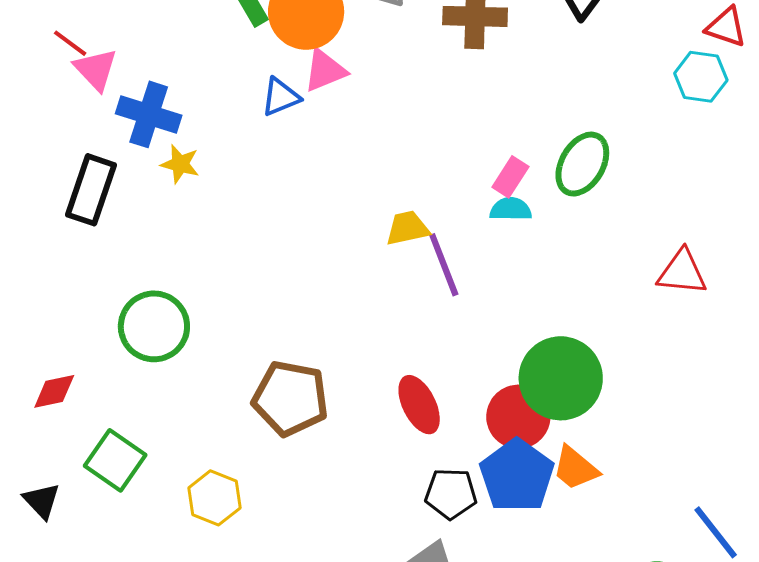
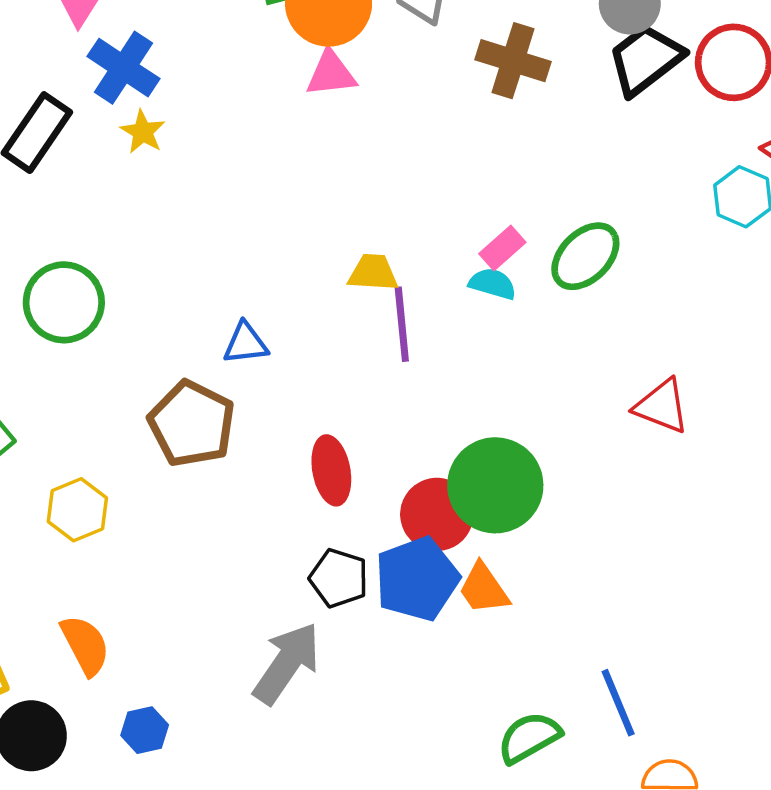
blue triangle: (281, 97) -> (246, 343), moved

